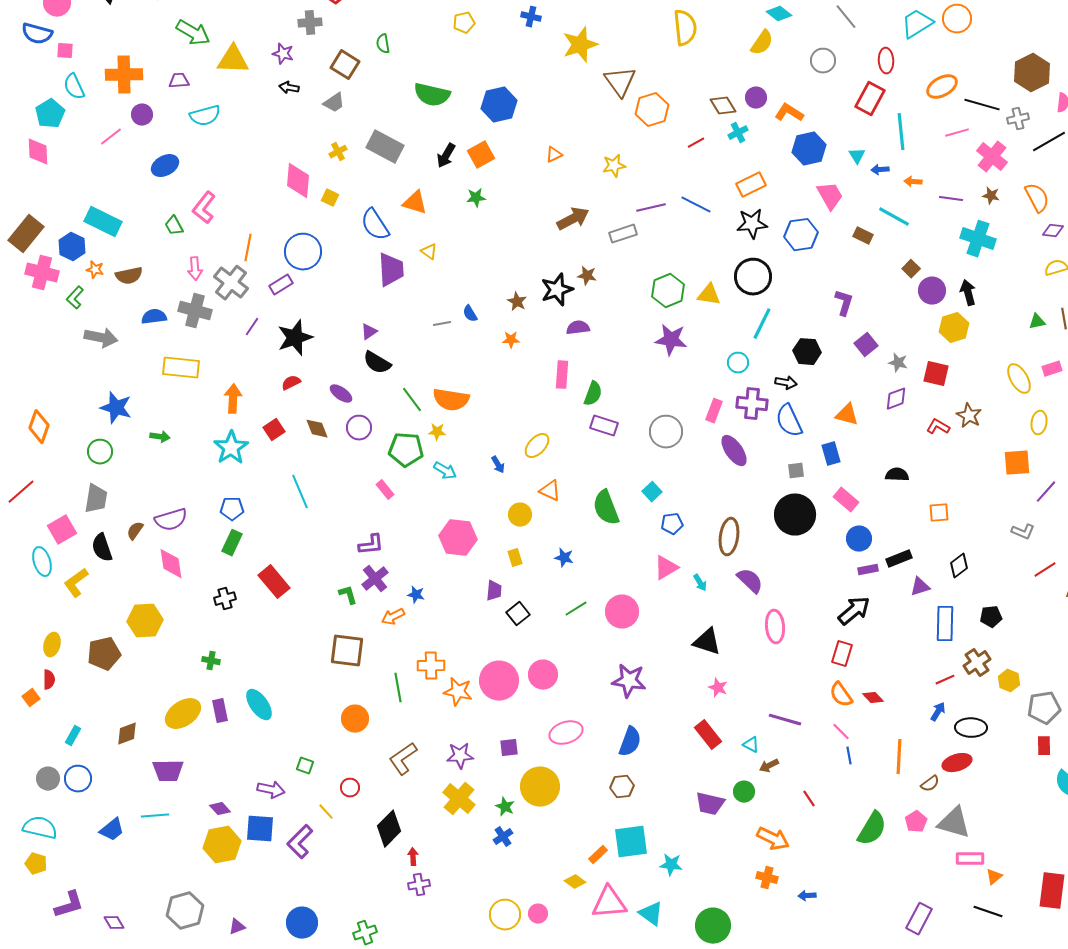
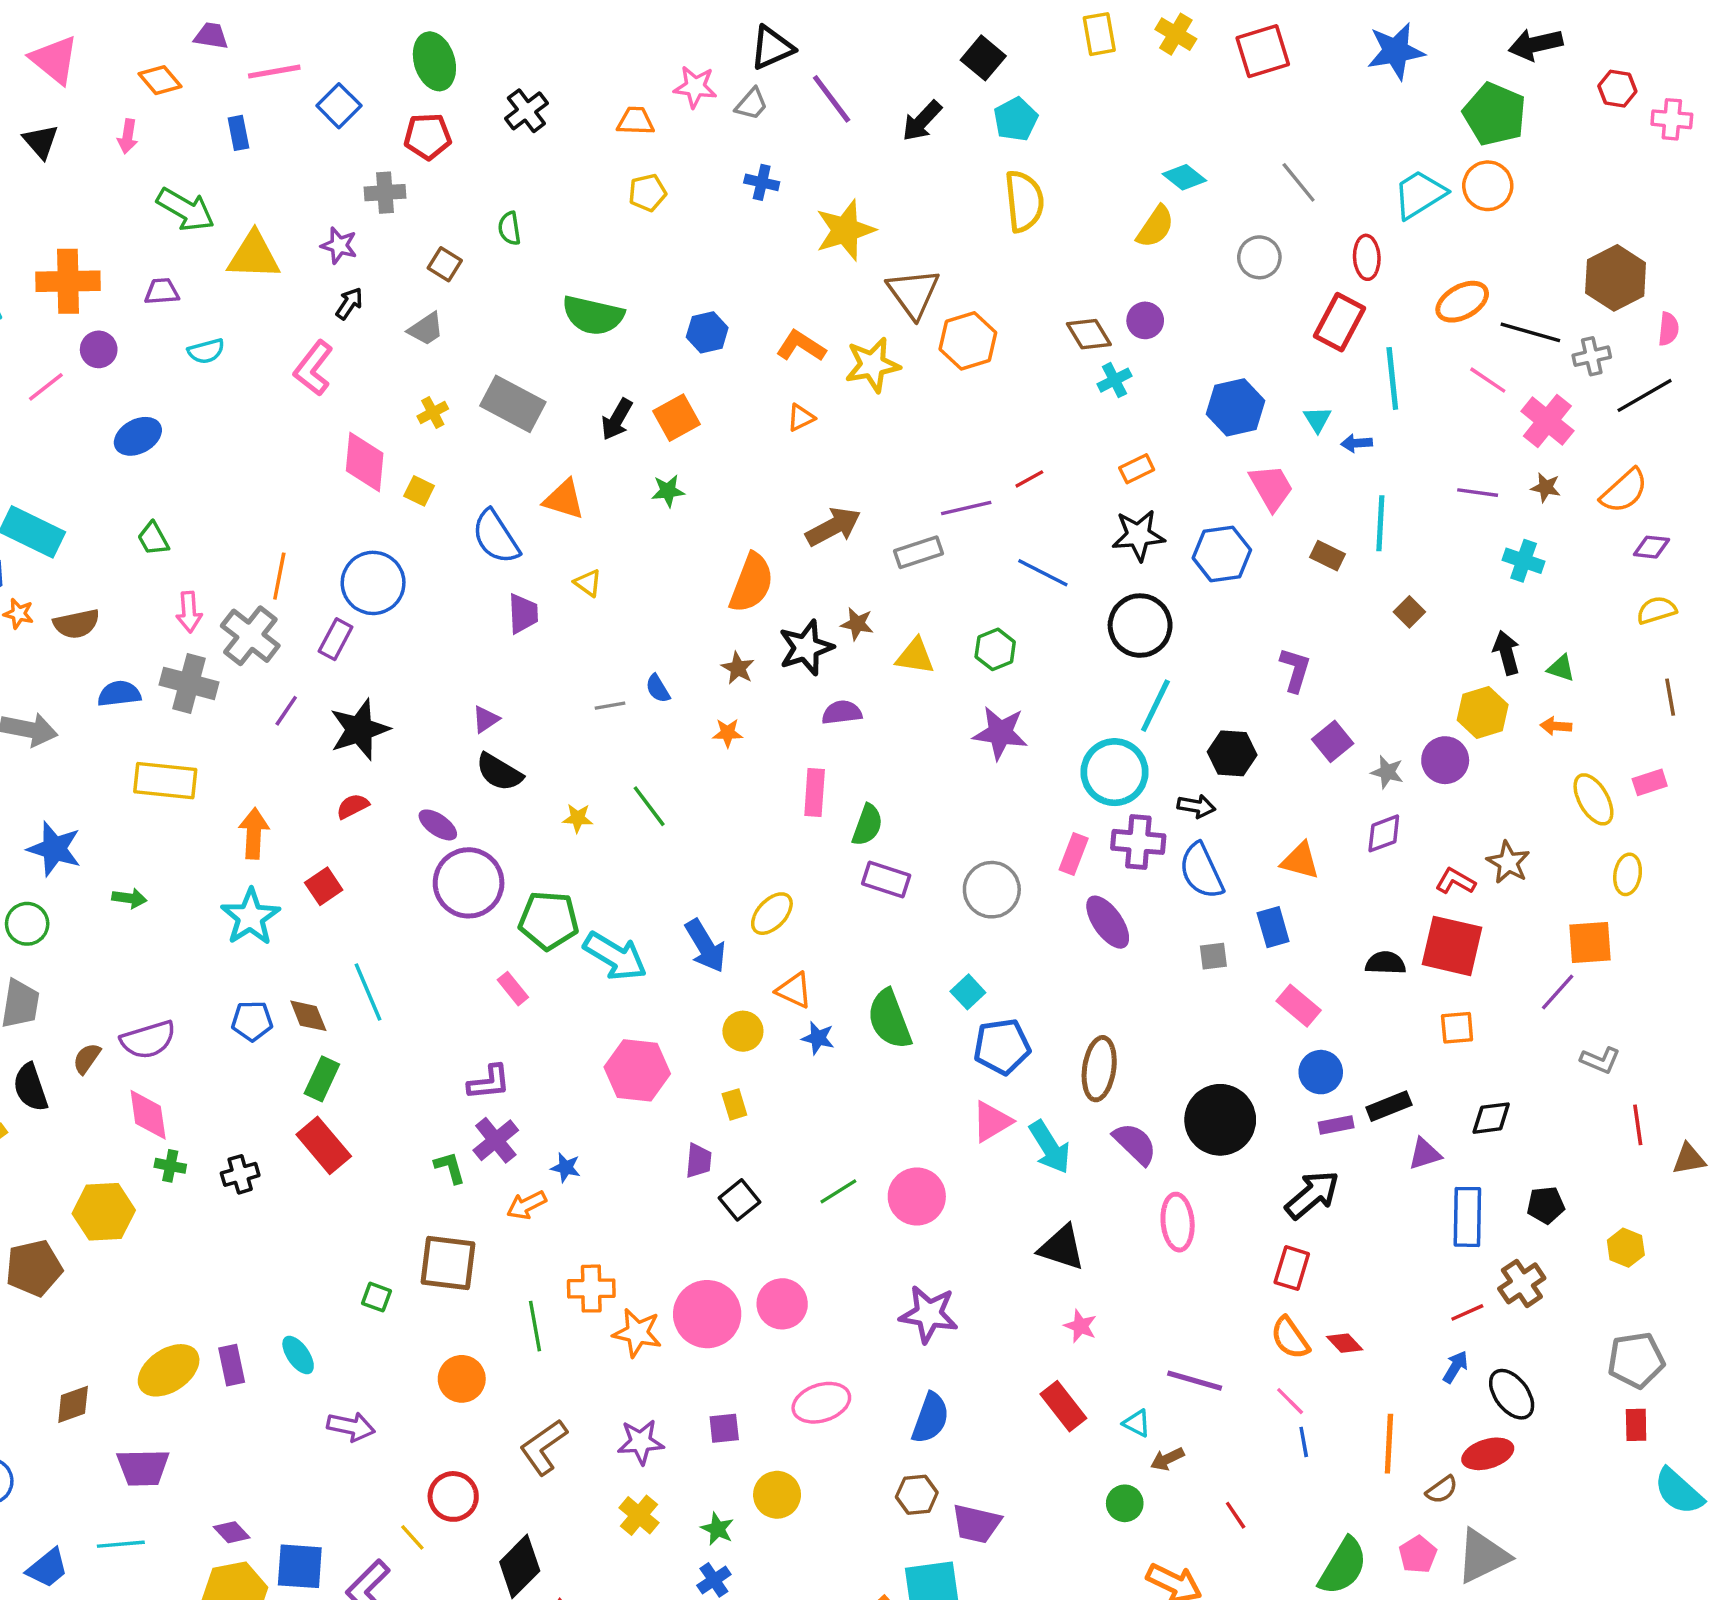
brown square: (345, 65) -> (445, 264), size x0.7
black arrow: (289, 88) -> (349, 303), turned 114
blue hexagon: (499, 105) -> (707, 332), size x0.7
orange L-shape: (789, 113) -> (801, 346), moved
cyan semicircle: (205, 116) -> (206, 351), size x0.7
pink line: (957, 133) -> (1488, 380), turned 50
red line: (696, 143) -> (1029, 479), moved
yellow star: (614, 166) -> (872, 365), moved, size x1.4
orange arrow: (913, 182) -> (1556, 726), moved
orange rectangle: (751, 185) -> (1137, 469), size x0.7
orange semicircle: (1037, 198) -> (1624, 491), turned 76
blue line: (696, 205) -> (1043, 573), moved
pink L-shape: (204, 208) -> (313, 368), moved
cyan line: (894, 217) -> (1380, 523), turned 64
cyan cross: (978, 239) -> (1524, 561), size x0.7
purple trapezoid: (391, 270) -> (523, 614), size x0.7
purple rectangle: (281, 285) -> (336, 639), turned -30
green hexagon: (668, 291) -> (995, 649), size x0.7
purple circle: (932, 291) -> (1445, 760), moved
yellow triangle: (709, 295) -> (915, 656), moved
green triangle: (1037, 322) -> (1561, 668), moved, turned 30
cyan circle: (738, 363) -> (1115, 772), size x1.8
red square: (936, 374) -> (1452, 946), moved, size x1.4
green line: (412, 400) -> (649, 806), moved
orange semicircle: (451, 400) -> (751, 583), moved, turned -78
purple circle: (359, 428) -> (469, 883), size x1.6
brown diamond: (317, 429) -> (308, 1016), moved
yellow star: (437, 432) -> (578, 818), moved
blue arrow: (498, 465) -> (705, 946), size x1.8
cyan arrow: (445, 471) -> (615, 956), size x1.6
purple line: (1046, 492) -> (1558, 992), moved
black circle: (795, 515) -> (1220, 1120), moved
blue pentagon: (672, 524) -> (1002, 1047), size x1.5
green rectangle: (232, 543) -> (322, 1079), moved
blue star: (564, 558) -> (818, 1038), moved
black diamond: (959, 566) -> (1491, 1118), turned 30
red line: (1045, 570) -> (1638, 1125), turned -65
cyan arrow: (700, 583) -> (1050, 1147), size x1.8
green cross: (211, 661) -> (170, 1166), moved
yellow hexagon: (1009, 681) -> (1626, 1248), moved
cyan ellipse: (259, 705) -> (298, 1355), size x0.7
black ellipse: (971, 728) -> (1512, 1394), turned 52
green square: (305, 766) -> (376, 1297), moved
yellow circle: (540, 787) -> (777, 1495), size x0.7
red circle: (350, 788) -> (453, 1496), size x1.5
purple arrow: (271, 790) -> (351, 1427), moved
yellow cross: (459, 799) -> (639, 1515), size x0.7
purple trapezoid: (710, 804) -> (976, 1524), moved
gray triangle: (954, 823) -> (1483, 1556), turned -42

